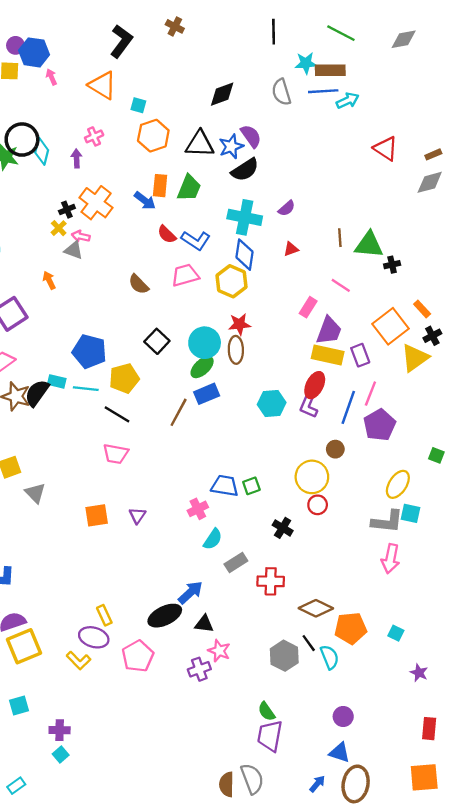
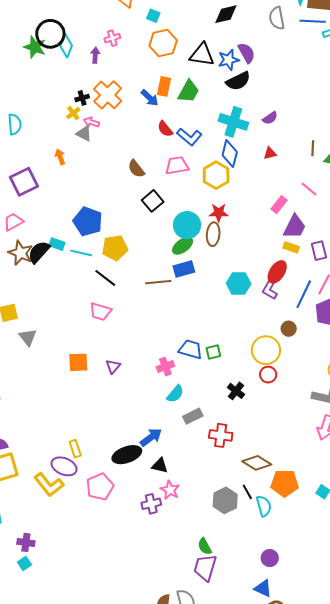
black square: (157, 341) -> (153, 201), moved
yellow rectangle: (328, 355) -> (291, 247), size x0.6
brown line: (179, 412) -> (158, 282), turned 50
yellow L-shape: (79, 660) -> (49, 485), size x1.4

